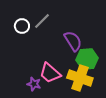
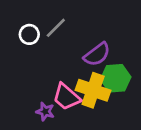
purple semicircle: (73, 41) -> (97, 54), turned 85
yellow cross: (80, 78) -> (93, 90), moved

